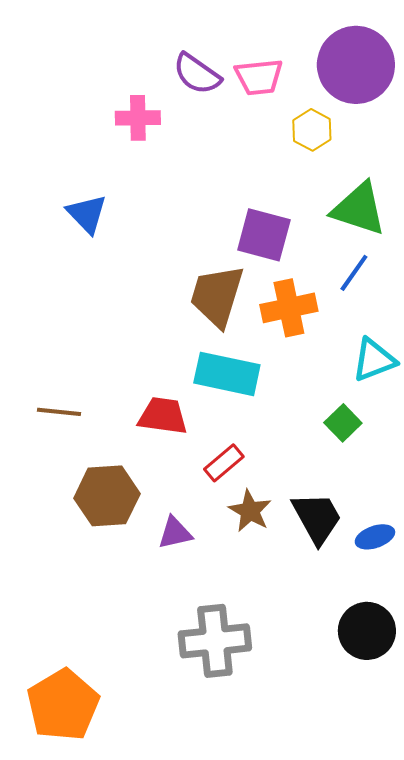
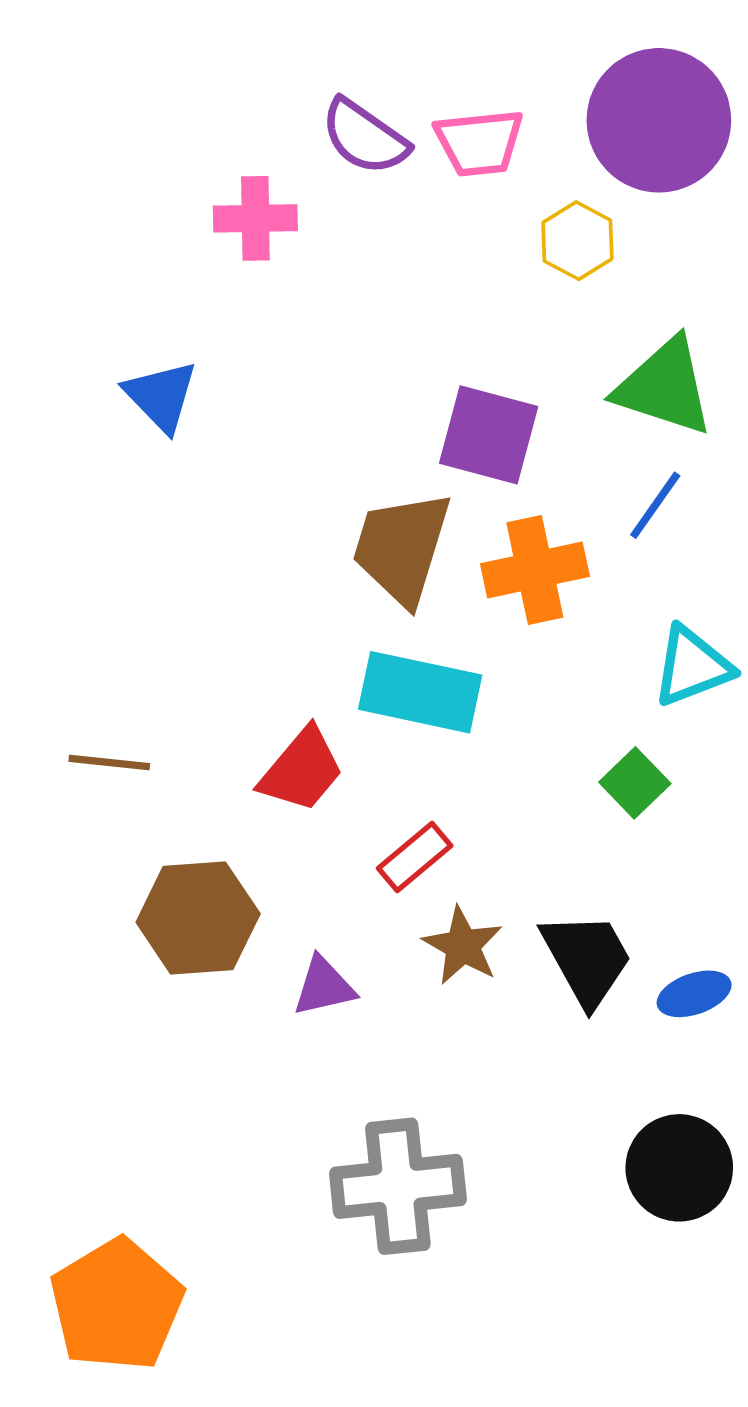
red trapezoid: (163, 416) -> (302, 770), turned 122

